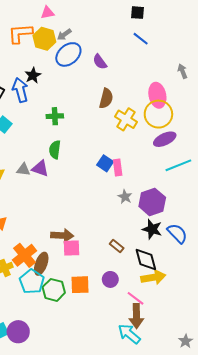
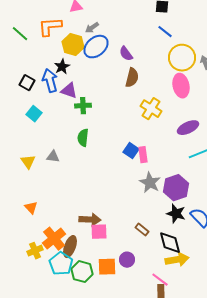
yellow hexagon: (44, 39) -> (73, 45), moved
brown semicircle: (106, 98) -> (132, 78), moved
yellow circle: (158, 114) -> (182, 58), moved
purple triangle: (40, 168) -> (69, 91), moved
gray star: (125, 197) -> (150, 183), size x1.5
purple circle: (110, 279) -> (127, 260), moved

